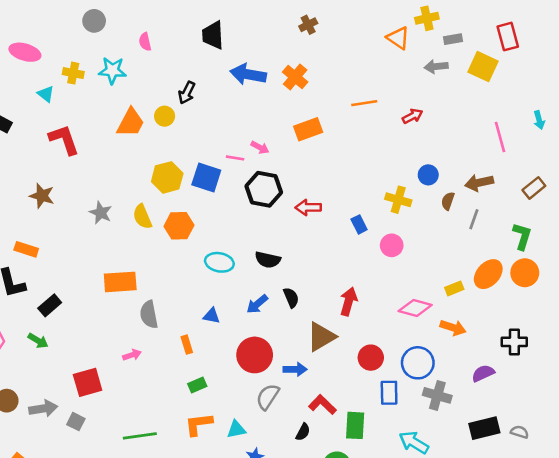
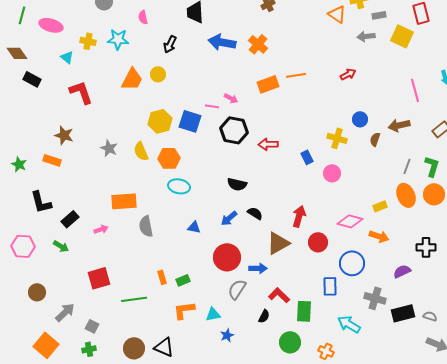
black arrow: (187, 93) -> (170, 44), moved
orange line: (364, 103) -> (296, 75), moved
gray line: (474, 219) -> (407, 166), moved
orange rectangle: (26, 249) -> (52, 160), moved
cyan ellipse: (219, 262) -> (179, 186), moved
orange ellipse: (488, 274) -> (406, 195), turned -65
black semicircle: (291, 298) -> (255, 213), turned -35
orange rectangle: (187, 345) -> (162, 277), moved
pink arrow: (132, 355) -> (101, 229), moved
red circle: (371, 358) -> (318, 242), moved
gray cross: (437, 395) -> (375, 298), moved
gray arrow: (43, 408) -> (65, 312), moved, turned -35
gray square: (76, 422) -> (92, 326), moved
green line: (140, 436) -> (134, 299), moved

